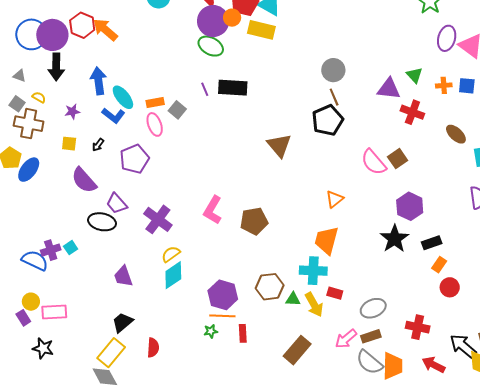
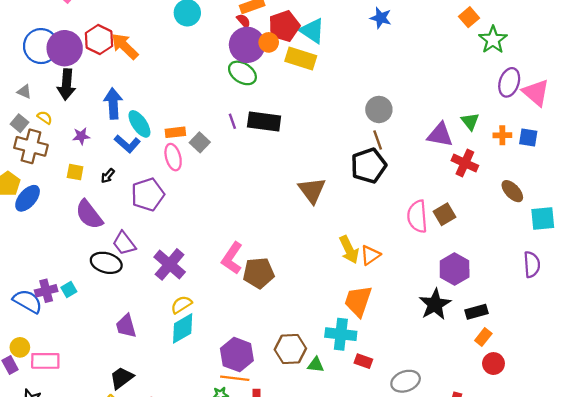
pink semicircle: (374, 162) -> (417, 216), turned 32
brown pentagon: (254, 221) -> (259, 273), moved
yellow arrow: (314, 305) -> (349, 250), moved

